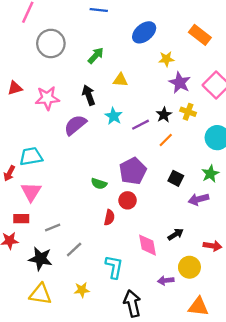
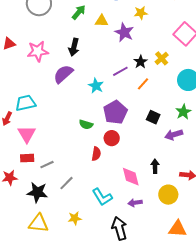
yellow triangle: (120, 80) -> (102, 21), moved
purple star: (180, 83) -> (124, 32), moved
black arrow: (89, 95) -> (74, 47), turned -144
yellow cross: (188, 112) -> (162, 58), turned 32
cyan star: (114, 116) -> (96, 86), moved
red rectangle: (21, 219) -> (27, 158), moved
black arrow: (176, 234) -> (155, 166), turned -56
cyan L-shape: (114, 267) -> (102, 197), turned 140
purple arrow: (166, 281) -> (135, 203), moved

